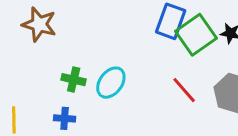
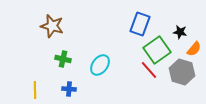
green square: (196, 35) -> (157, 50), moved
green cross: (74, 80) -> (63, 59), moved

